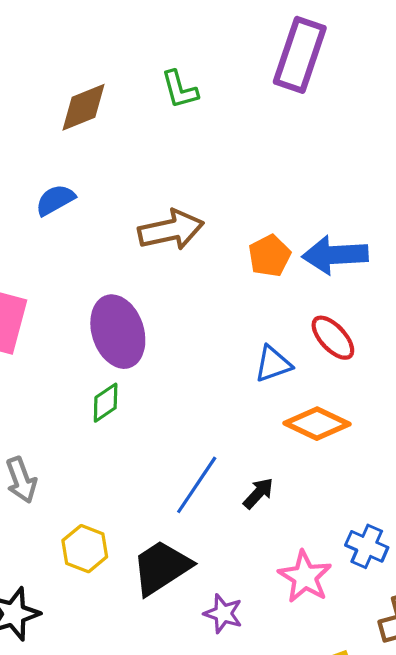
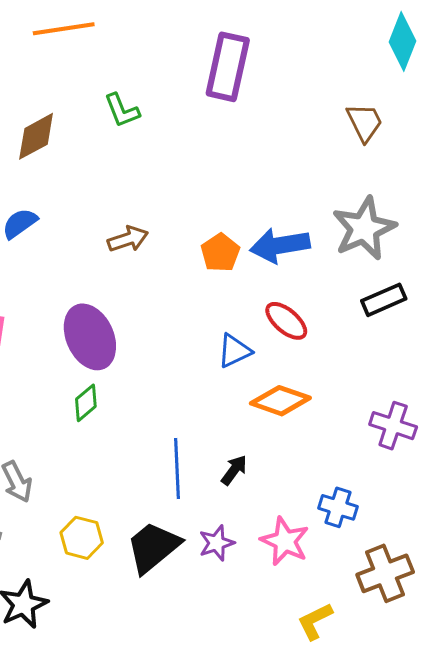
brown arrow: (171, 230) -> (128, 239), size x0.7
blue line: (197, 485) -> (177, 468), turned -30
purple star: (223, 614) -> (217, 543), moved, turned -30

